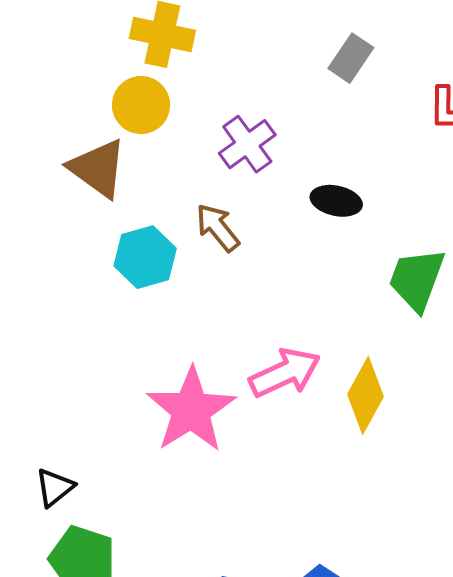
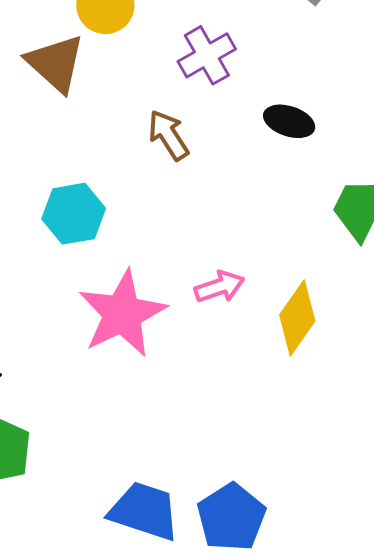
cyan hexagon: (145, 257) -> (74, 214), moved
pink arrow: (285, 373) -> (220, 287), size x0.7

